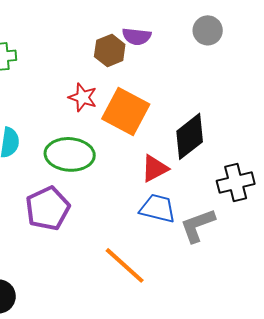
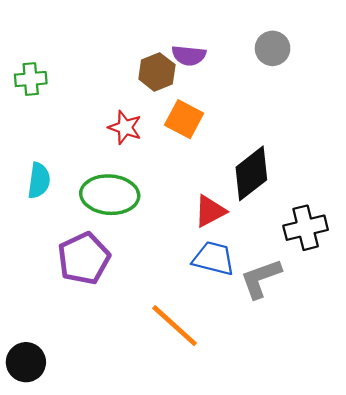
orange square: (126, 111) -> (184, 119), moved, size x0.7

